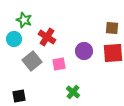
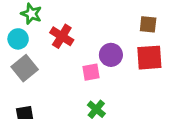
gray square: (32, 61) -> (25, 68), moved
pink square: (59, 64) -> (91, 72), moved

